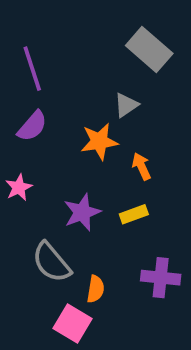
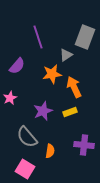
gray rectangle: (149, 49) -> (85, 37), moved, turned 70
purple line: (32, 69) -> (38, 37), moved
orange arrow: (141, 166) -> (74, 87), size x1.5
pink square: (73, 324) -> (25, 169), moved

